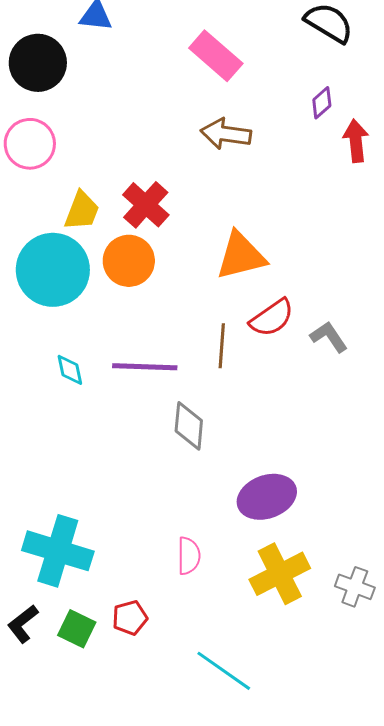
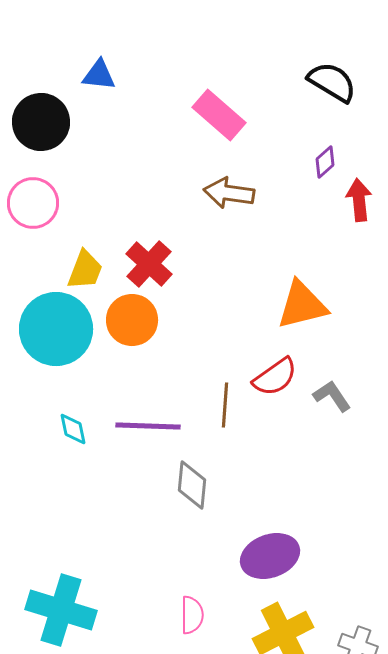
orange triangle: (241, 256) -> (302, 305), moved

